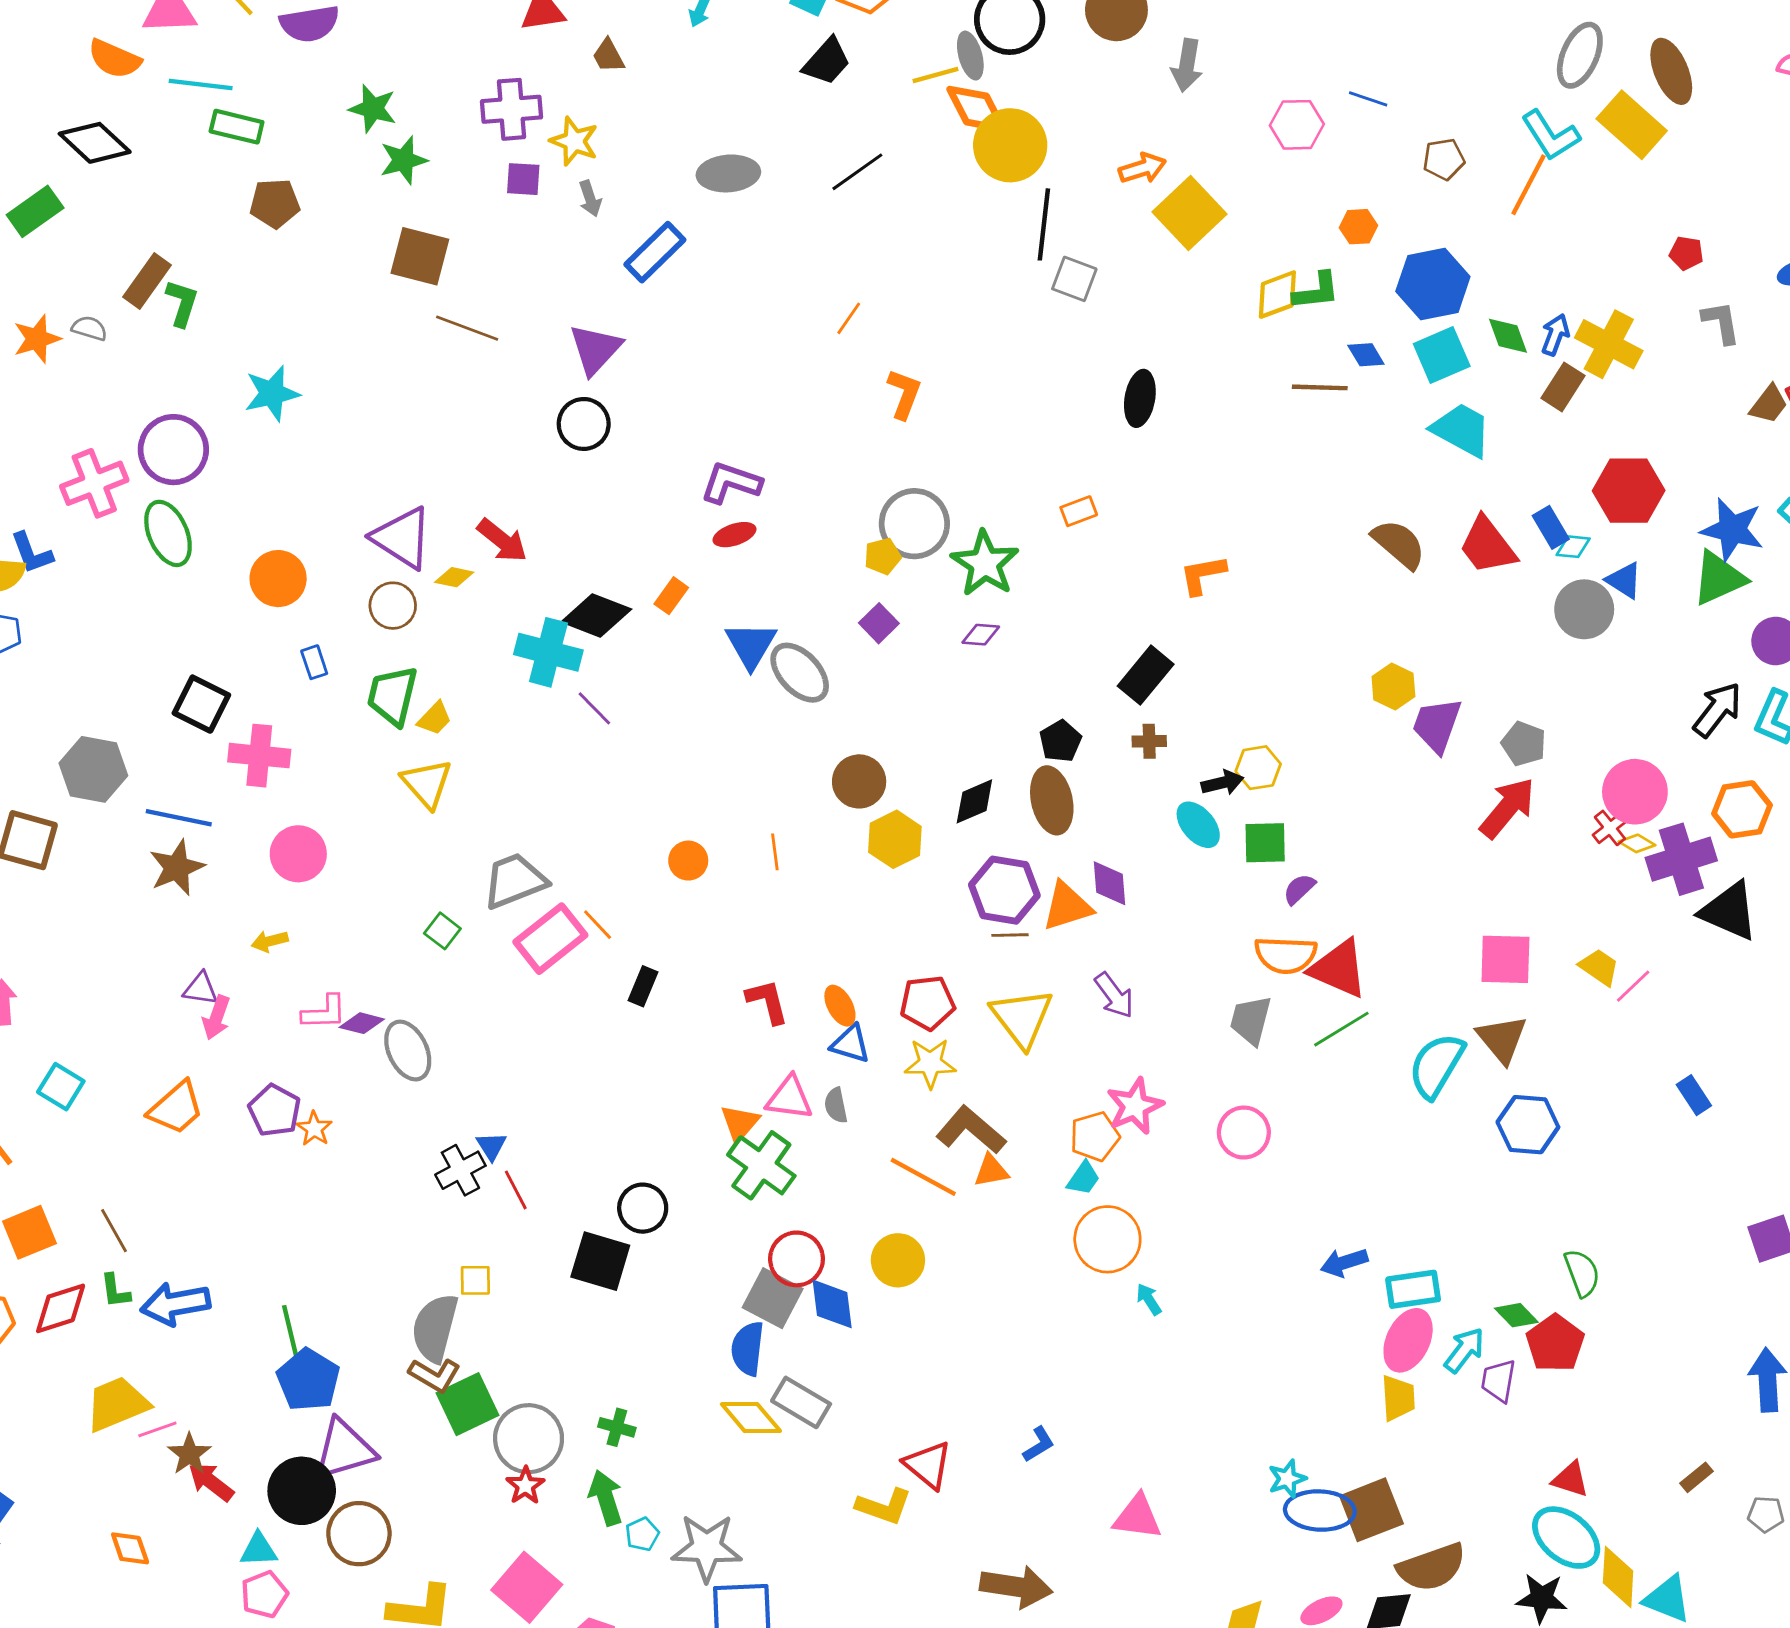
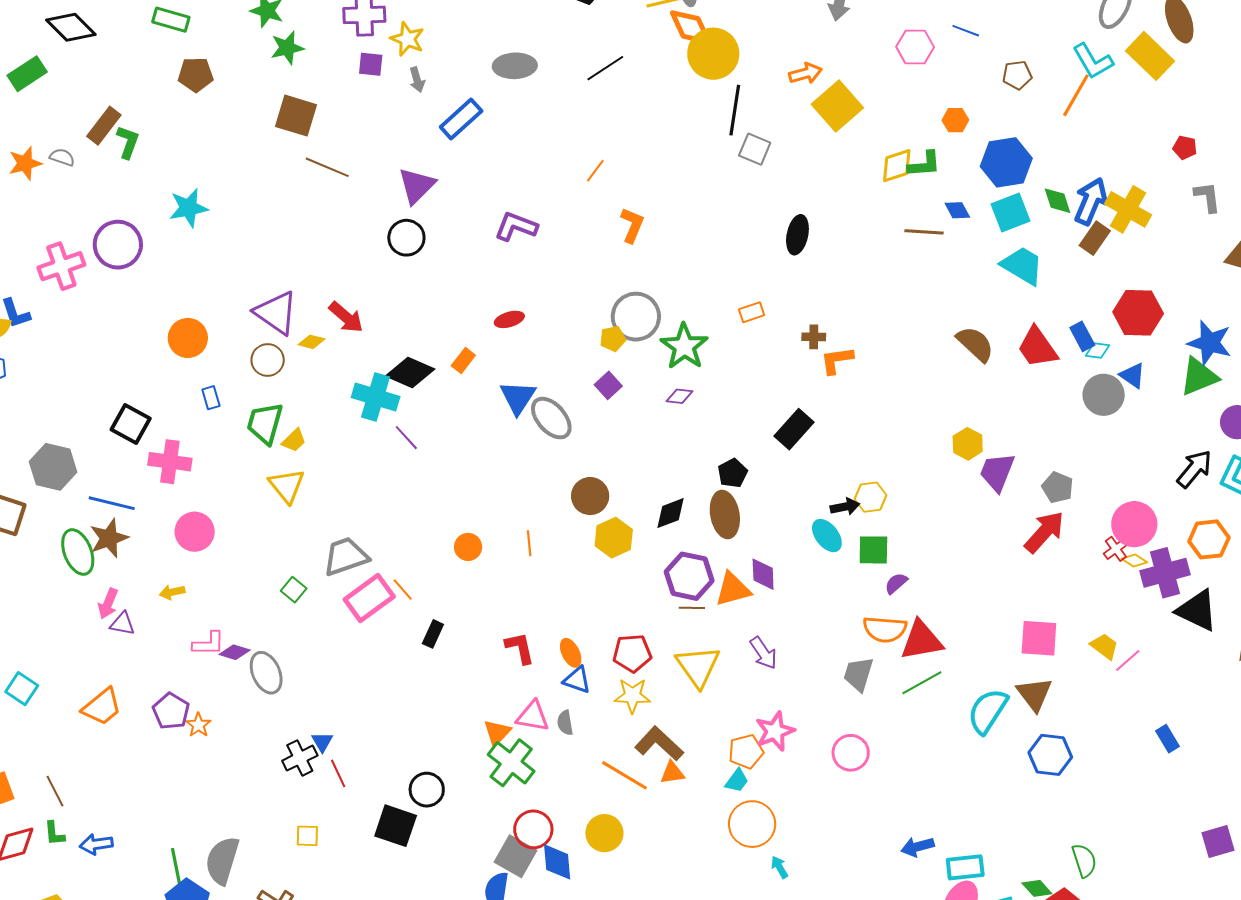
blue arrow: (1555, 335) -> (1091, 201), size x1.6
purple L-shape: (731, 483) -> (516, 226), moved
green ellipse: (168, 533) -> (78, 552), moved
brown cross: (1149, 741) -> (814, 337), moved
red triangle: (1339, 969) -> (922, 640), turned -36
pink arrow: (216, 1017) -> (108, 604), moved
blue arrow: (175, 1304) -> (96, 844), size x0.7
gray semicircle: (435, 1328) -> (222, 860), moved

